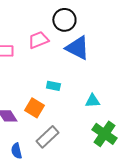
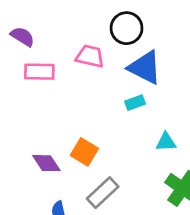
pink trapezoid: (38, 40) -> (90, 56), turned 35
cyan rectangle: (53, 86) -> (135, 103), moved, turned -32

